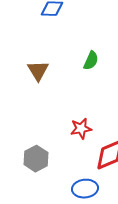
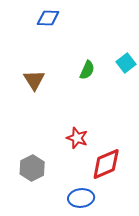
red star: (81, 129) -> (77, 138), turned 30

